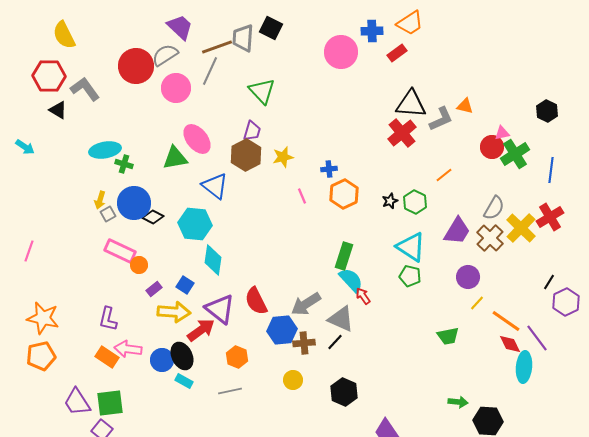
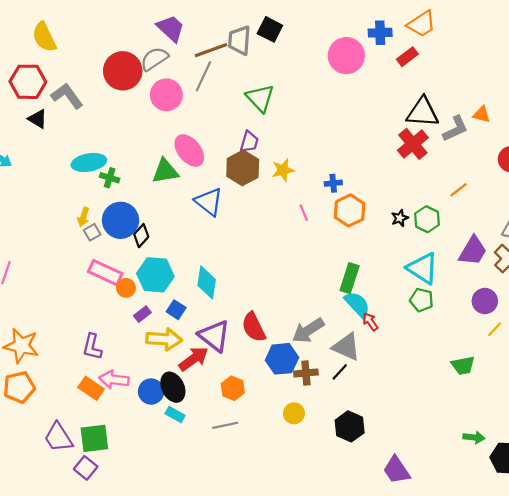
black diamond: (153, 217) -> (141, 236), turned -75
cyan hexagon: (195, 224) -> (155, 275), moved

